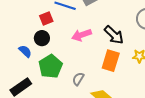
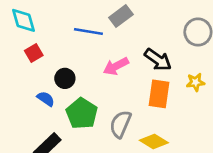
red square: (46, 19) -> (34, 53), moved
gray semicircle: (78, 79) -> (120, 124), size x1.5

